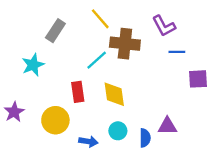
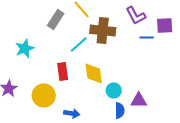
gray rectangle: (55, 31) -> (56, 19), moved
purple square: (198, 79) -> (165, 25), moved
cyan circle: (118, 131) -> (114, 90), moved

